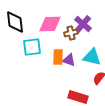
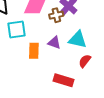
orange rectangle: (58, 57) -> (34, 51), moved

